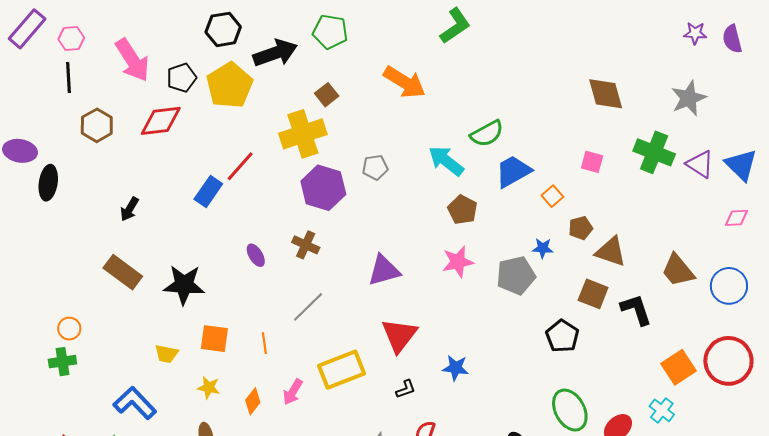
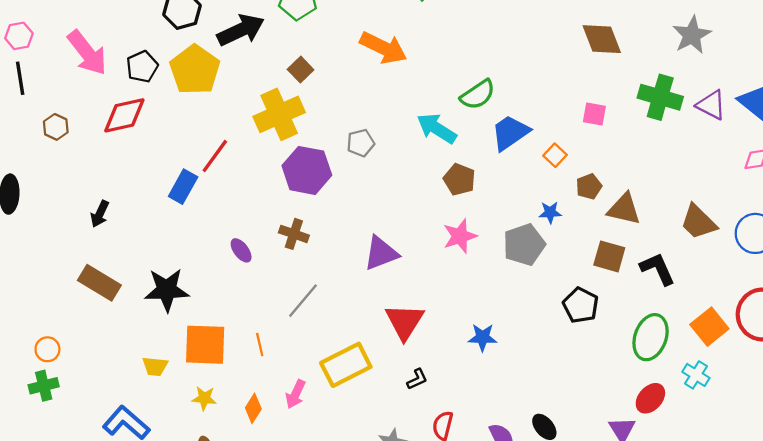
brown hexagon: (97, 125) -> (56, 127), size x0.7
orange square: (214, 339) -> (205, 345), size x1.4
blue star: (456, 368) -> (483, 337), moved
green ellipse: (570, 410) -> (651, 337), moved, turned 54

